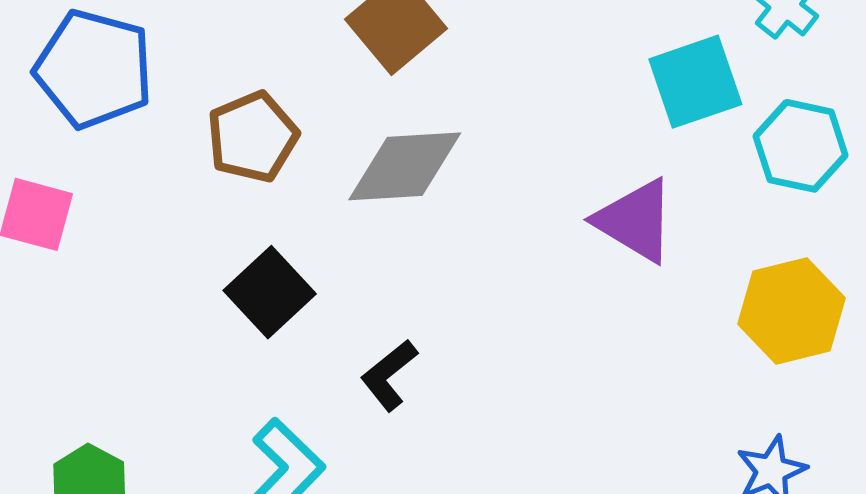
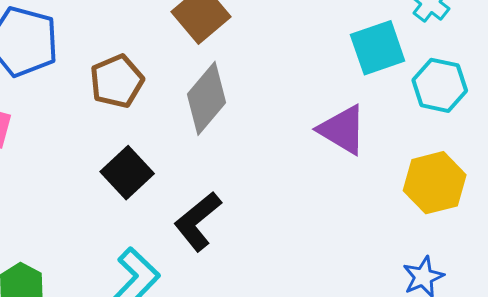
gray diamond: (405, 166) -> (207, 98), turned -46
black L-shape: (389, 375) -> (198, 221), size x1.4

